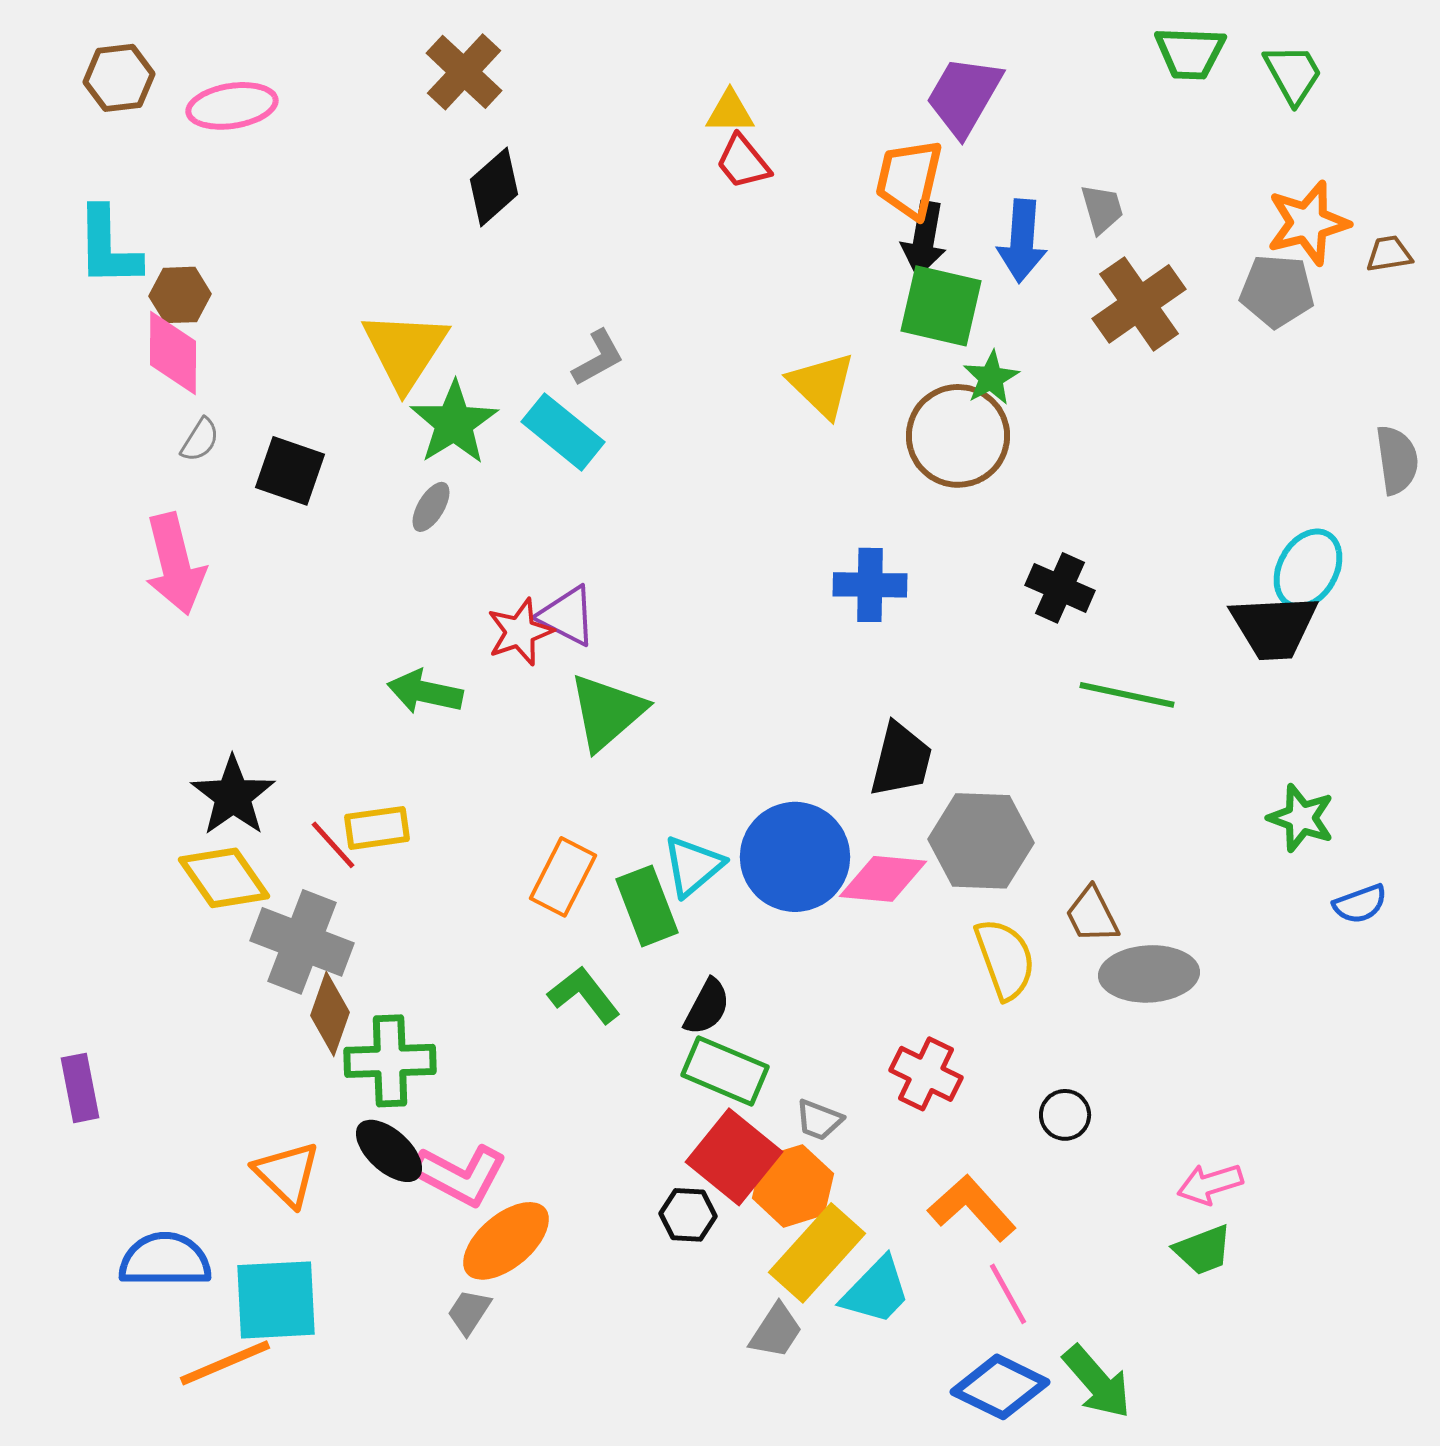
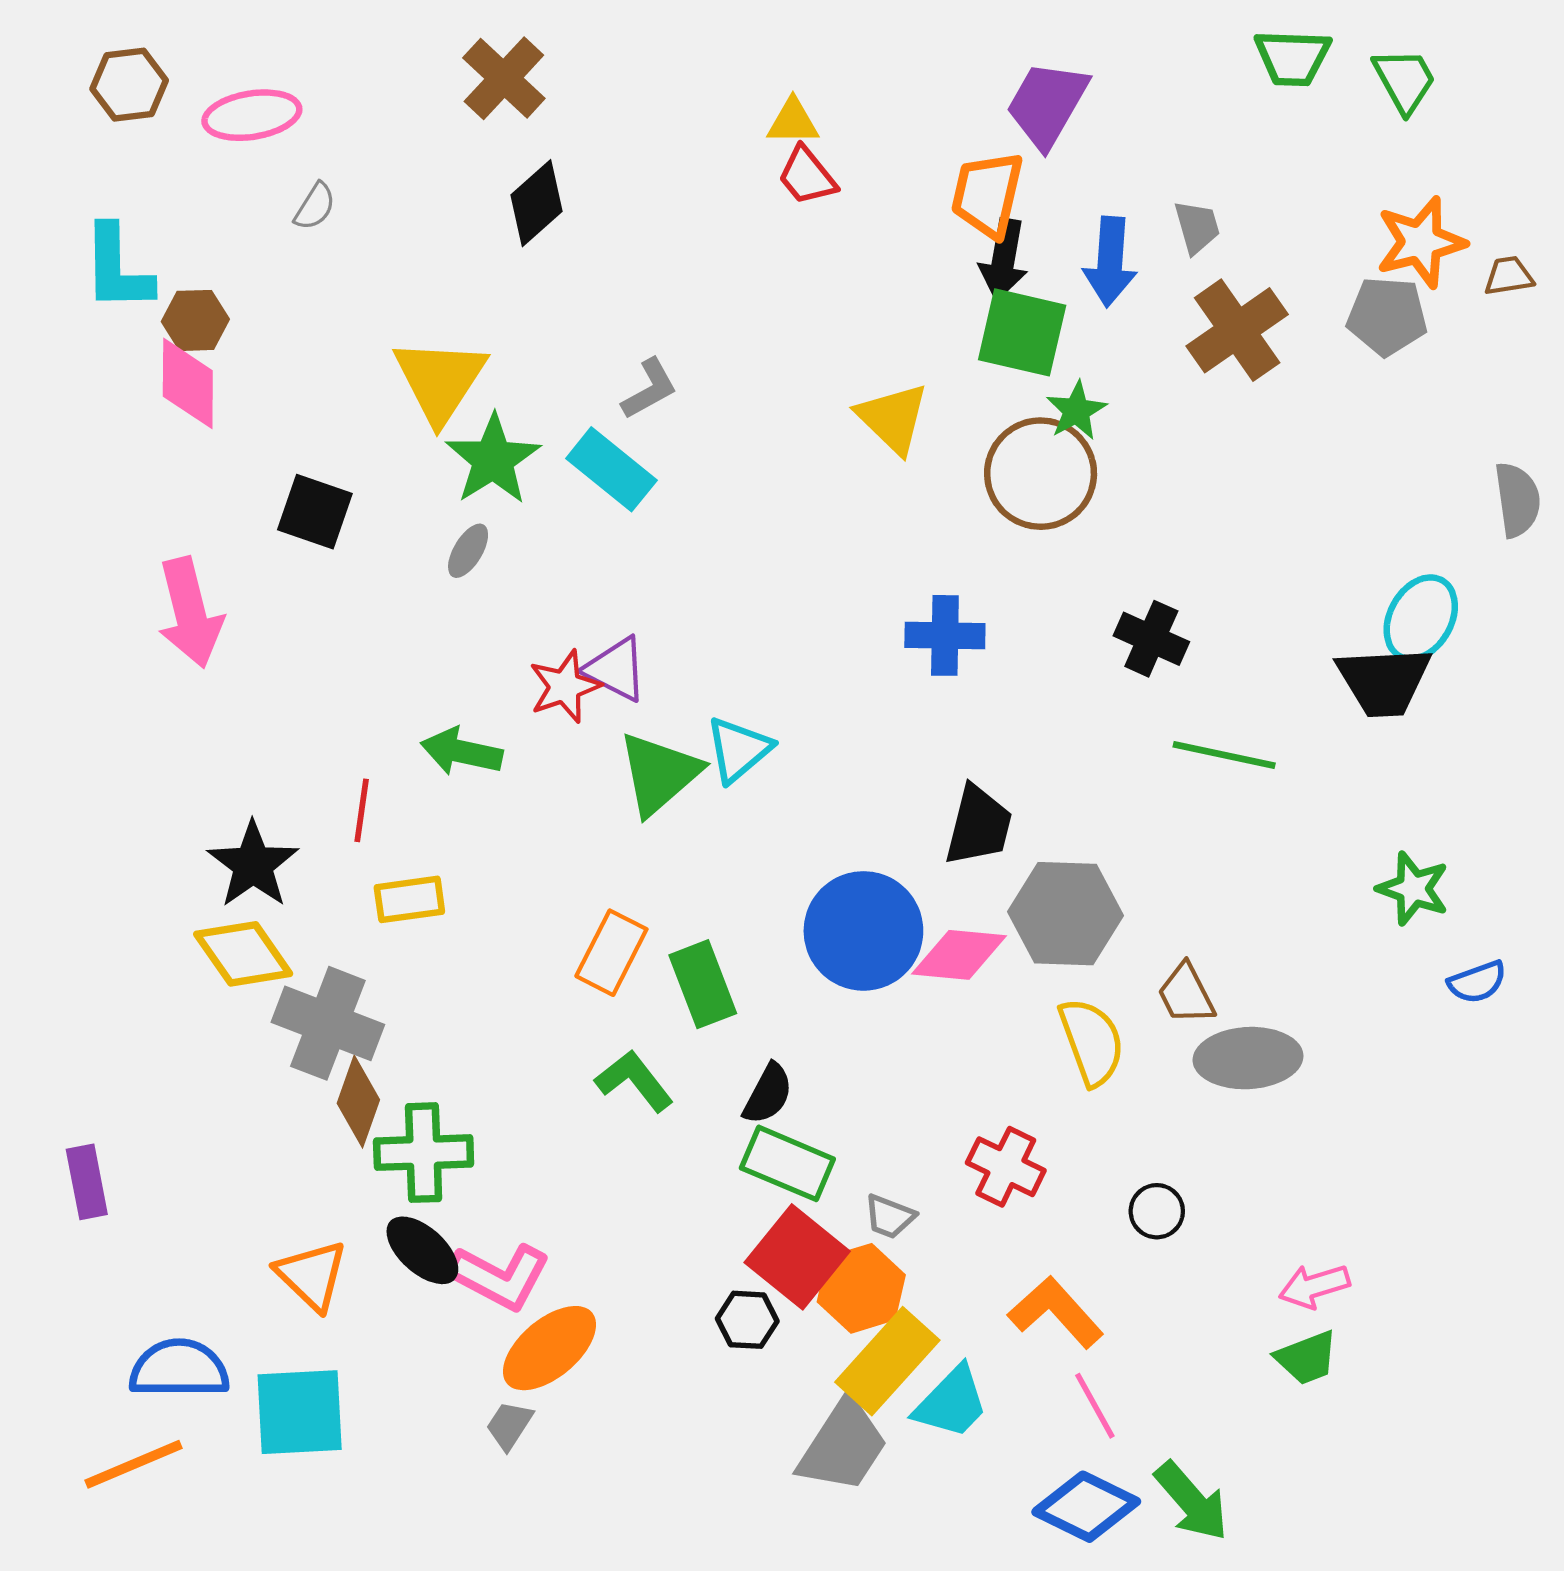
gray semicircle: (200, 440) -> (315, 206), moved
red line: (333, 845) -> (362, 810), moved, turned 50
cyan triangle: (693, 866) -> (739, 750), moved
gray trapezoid: (776, 1331) -> (843, 1446), size x1.6
orange line: (225, 1363) -> (133, 1464), moved

